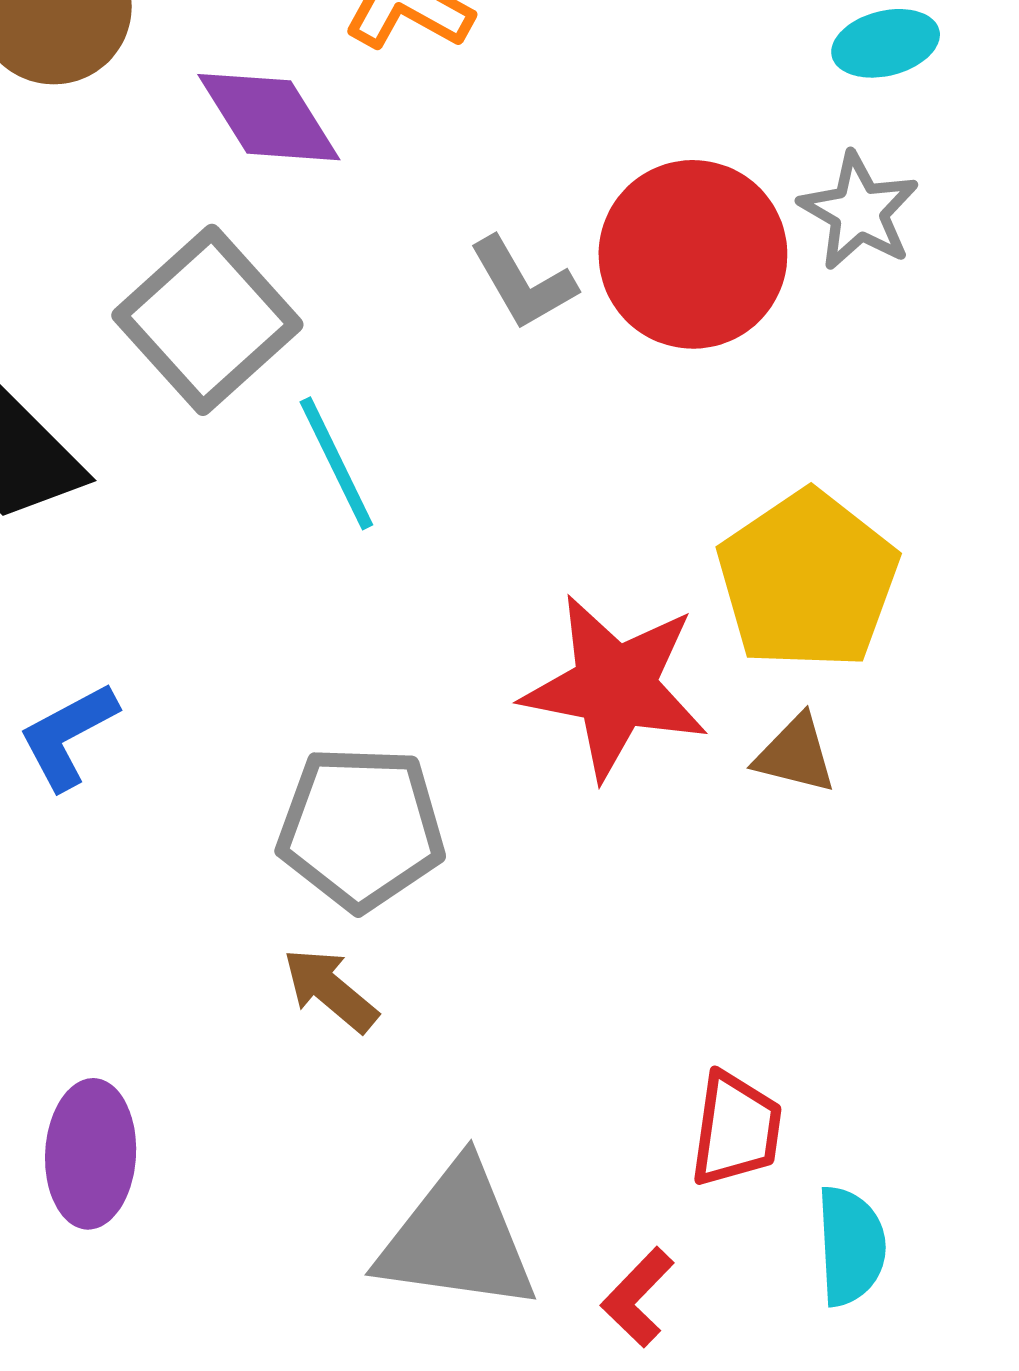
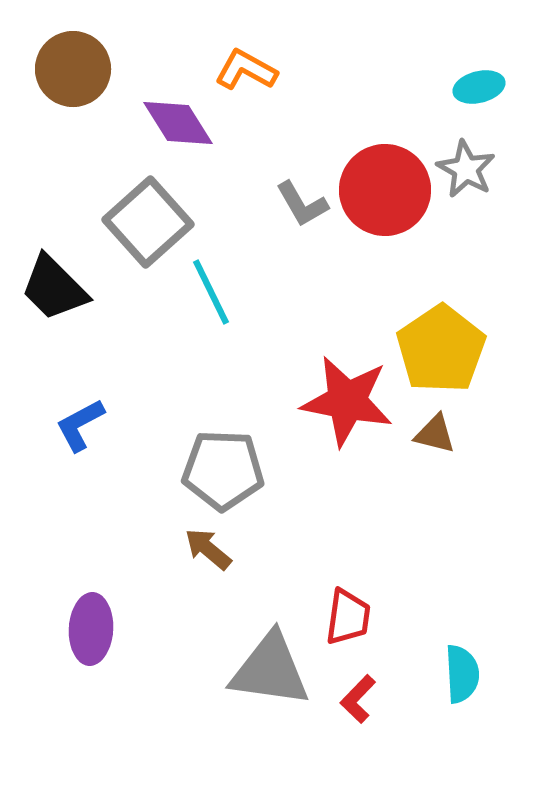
red trapezoid: (736, 1129) -> (348, 617), moved

